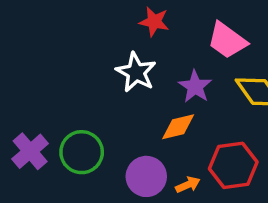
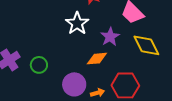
green circle: (82, 152) -> (39, 65), size x0.7

